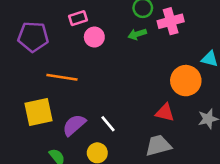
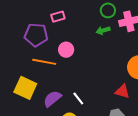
purple pentagon: (33, 37) -> (36, 35), moved
pink circle: (94, 37) -> (66, 50), moved
yellow square: (38, 112) -> (25, 88), turned 35

